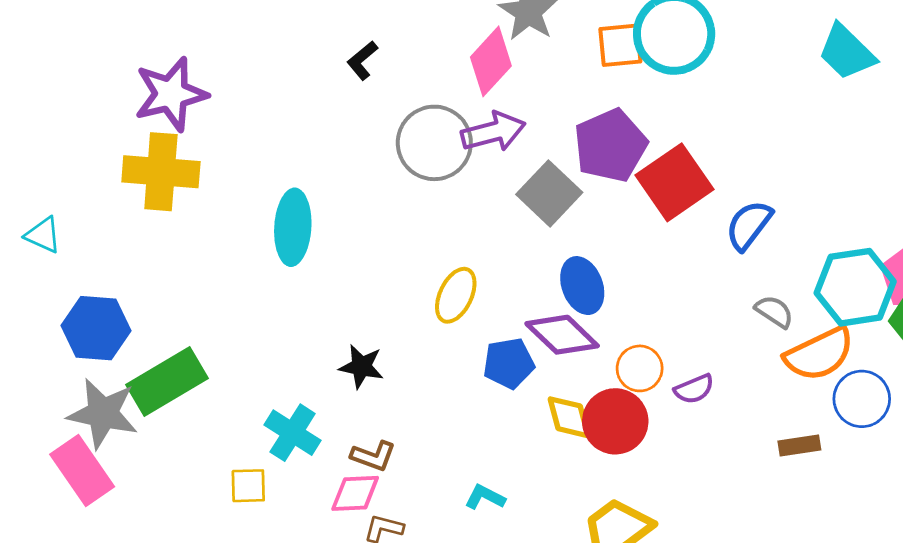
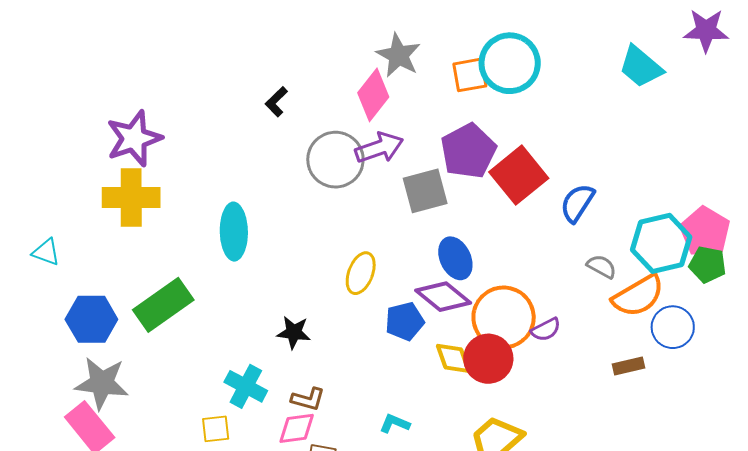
gray square: (549, 193) -> (425, 191), turned 36
orange circle: (640, 368) -> (504, 317), size x1.8
green rectangle: (167, 381) -> (163, 305), moved

